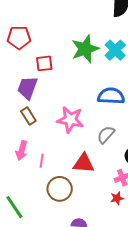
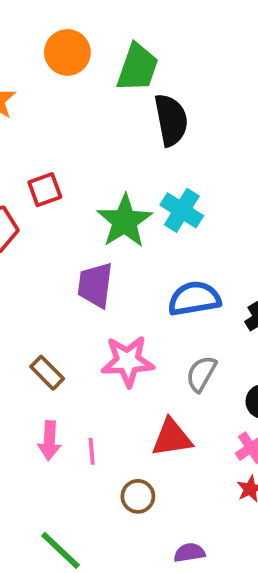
red square: (44, 63) -> (45, 190), moved
purple trapezoid: (28, 88) -> (95, 285), moved
brown circle: (60, 189) -> (138, 496), size x0.7

